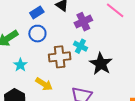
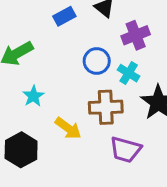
blue circle: (37, 34) -> (97, 61), moved
brown cross: (60, 57) -> (106, 107), moved

